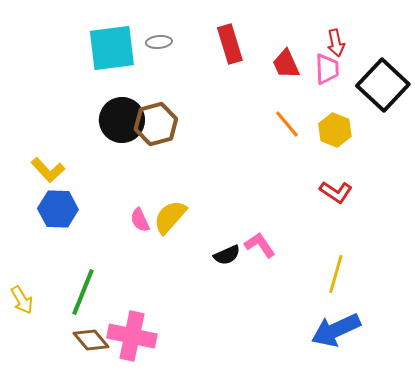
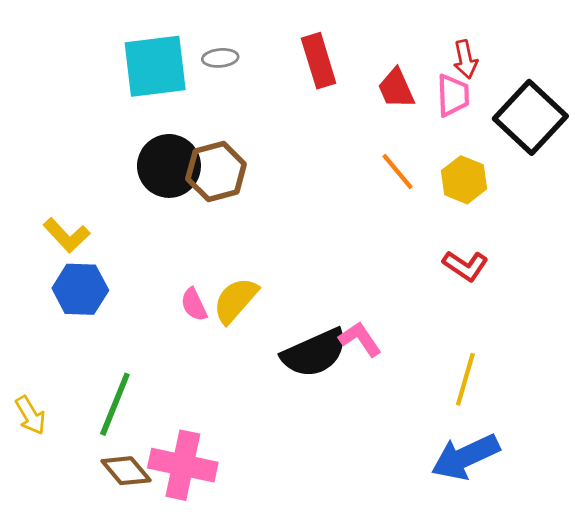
black semicircle: (227, 255) -> (314, 353), size x1.8

